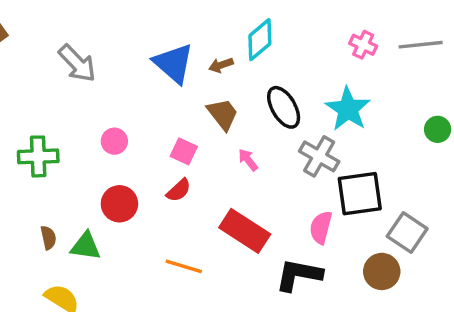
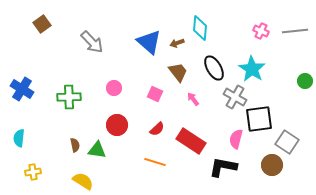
cyan diamond: (260, 40) -> (200, 28), turned -45
red semicircle: (179, 190) -> (157, 129), moved

